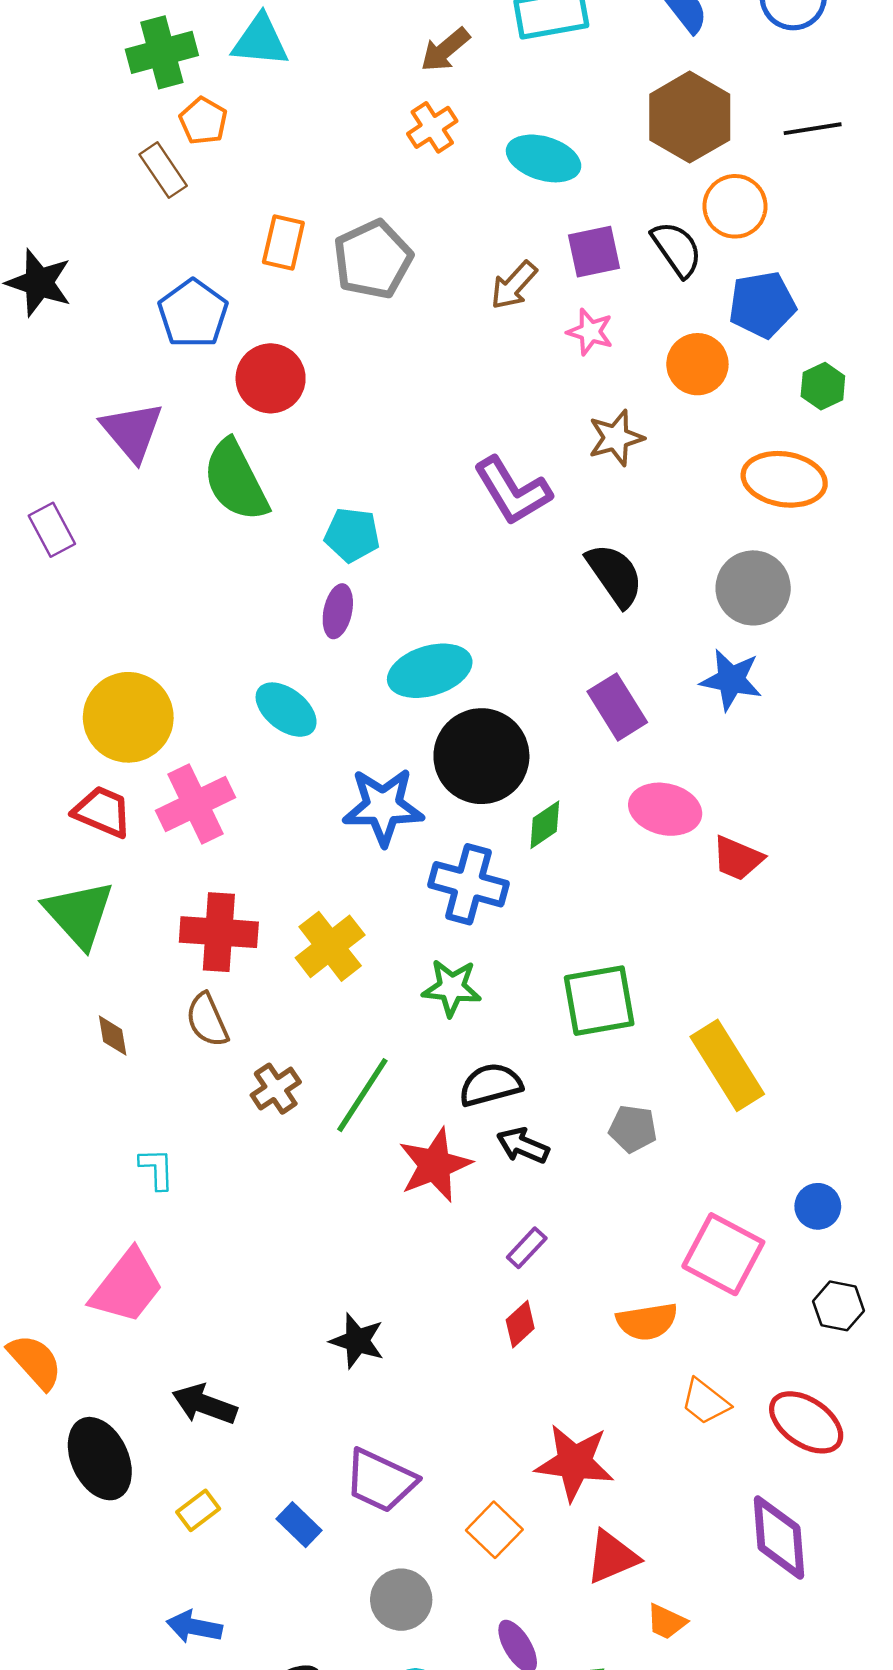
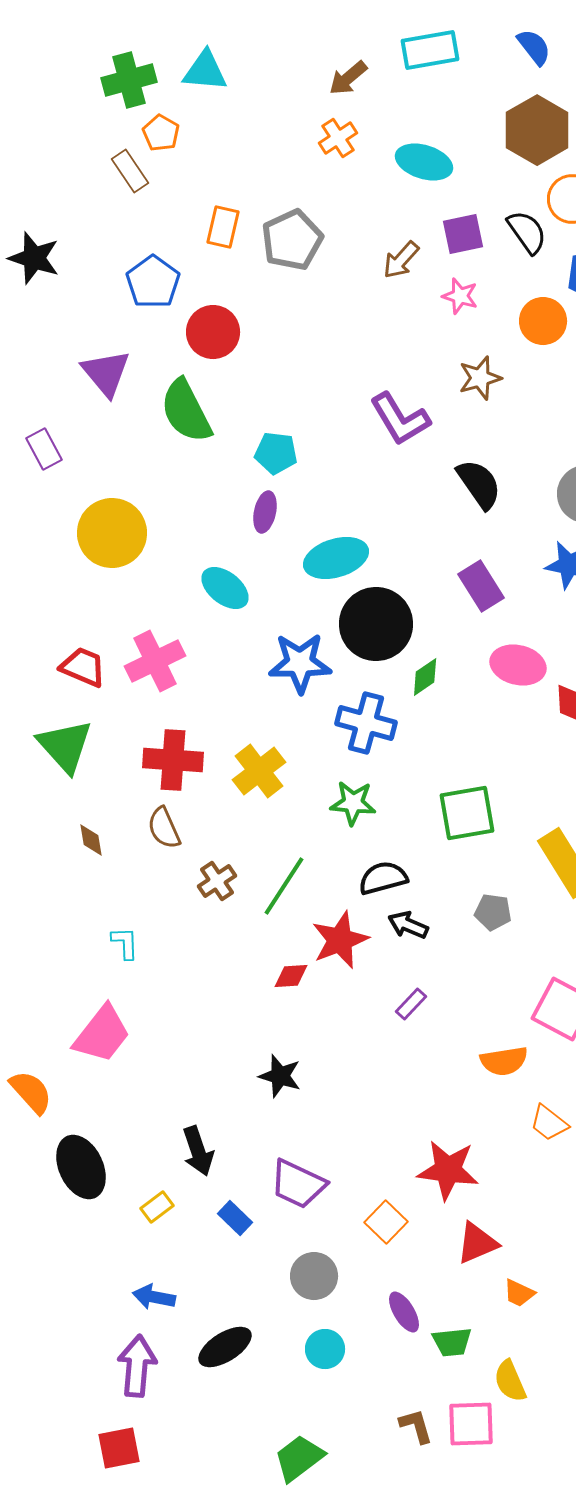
yellow circle: (128, 717) -> (112, 533), moved
red diamond: (520, 1324) -> (291, 976), moved, turned 39
black arrow: (205, 1404) -> (198, 1151), moved, turned -129

